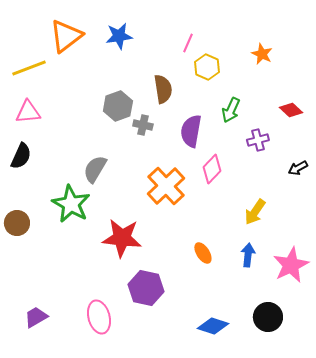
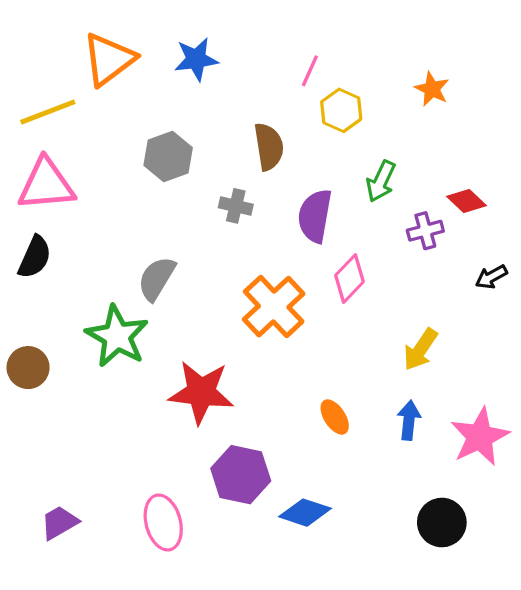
gray hexagon: (118, 106) -> (168, 157), moved
red diamond: (291, 110) -> (467, 201), moved
pink triangle: (28, 112) -> (46, 185), size x1.4
blue diamond: (213, 326) -> (305, 513), moved

